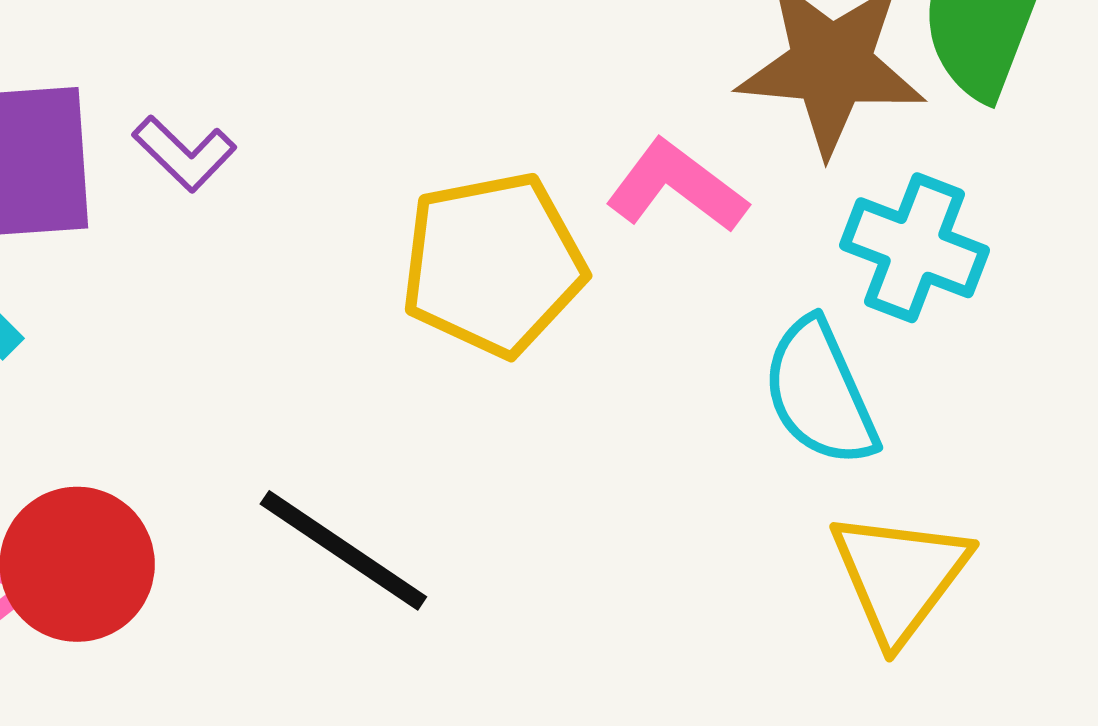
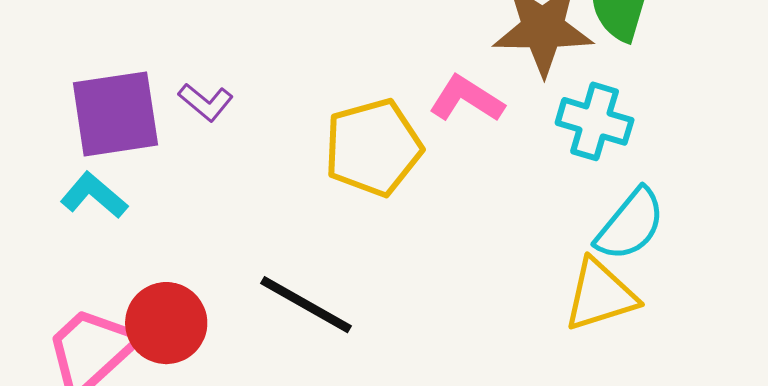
cyan semicircle: (820, 393) -> (630, 225), moved, turned -112
yellow triangle: (900, 576) -> (600, 295), turned 40

